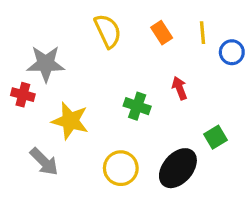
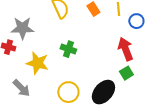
red arrow: (180, 88) -> (125, 49), moved, size x1.6
green cross: (137, 106) -> (68, 49), moved

